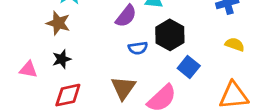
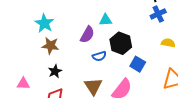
brown star: (58, 23) -> (50, 46), moved
black star: (62, 59) -> (55, 71), moved

